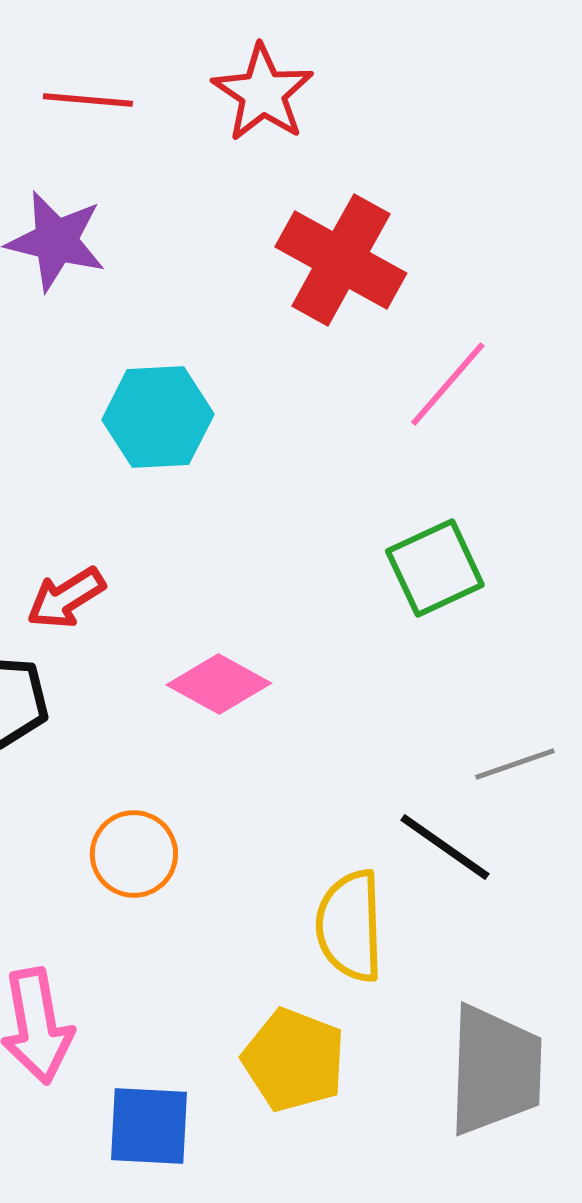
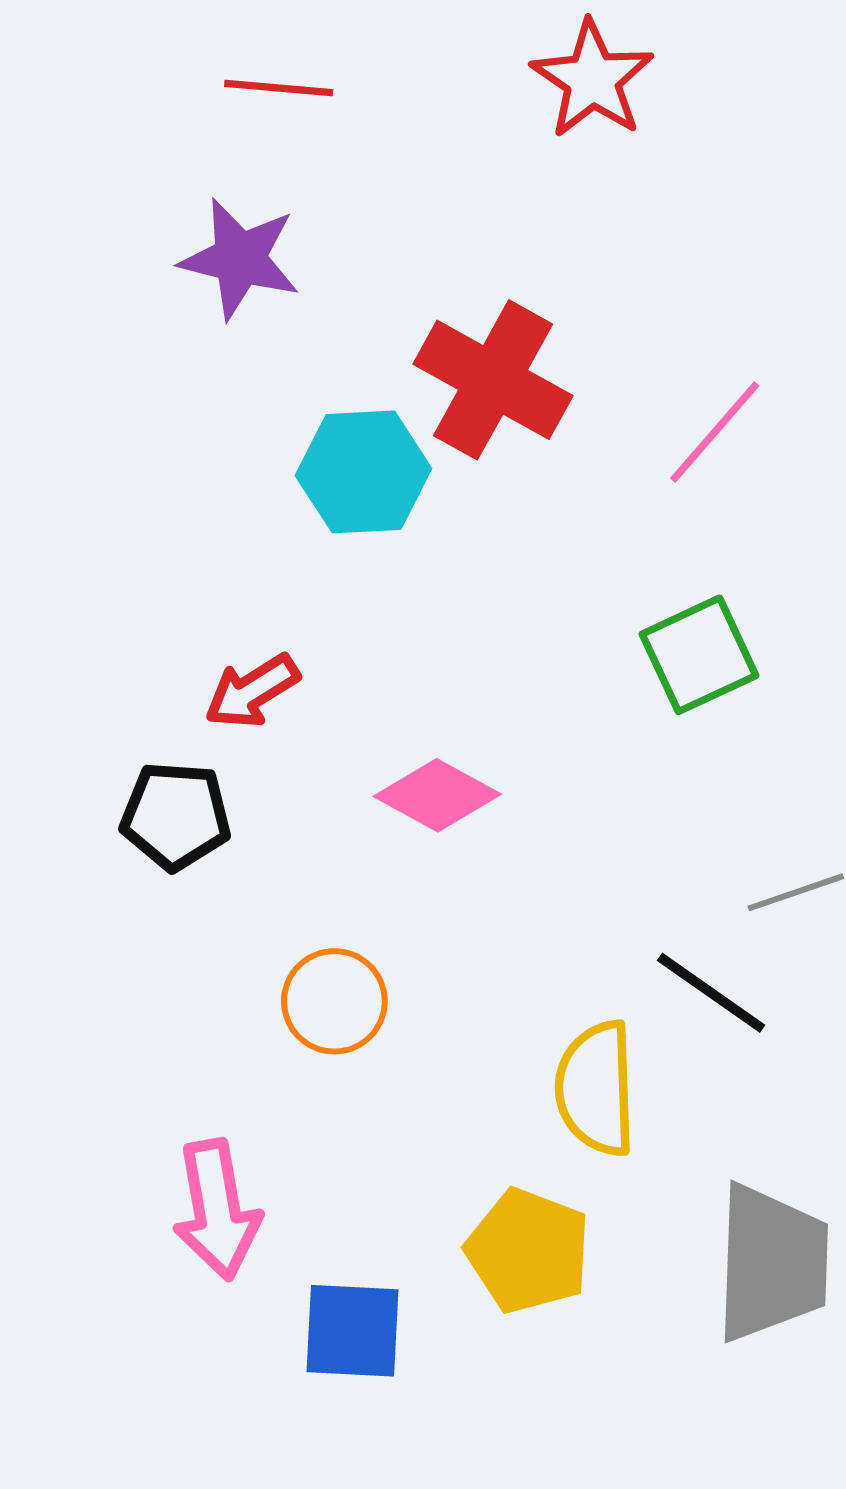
red star: (263, 93) -> (592, 79), moved
red cross: (341, 260) -> (493, 380), moved

